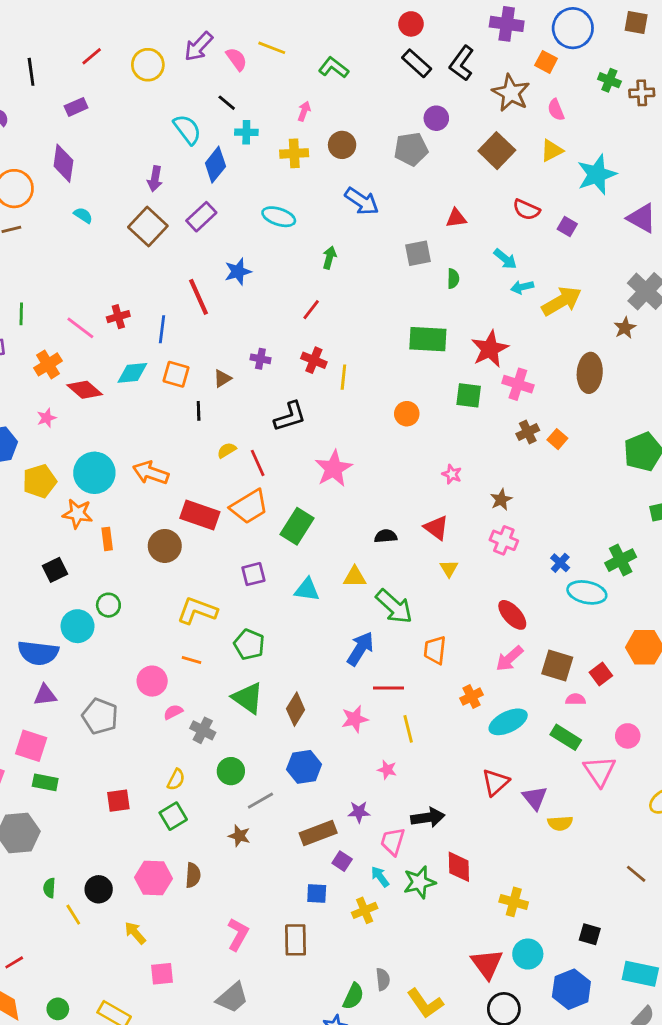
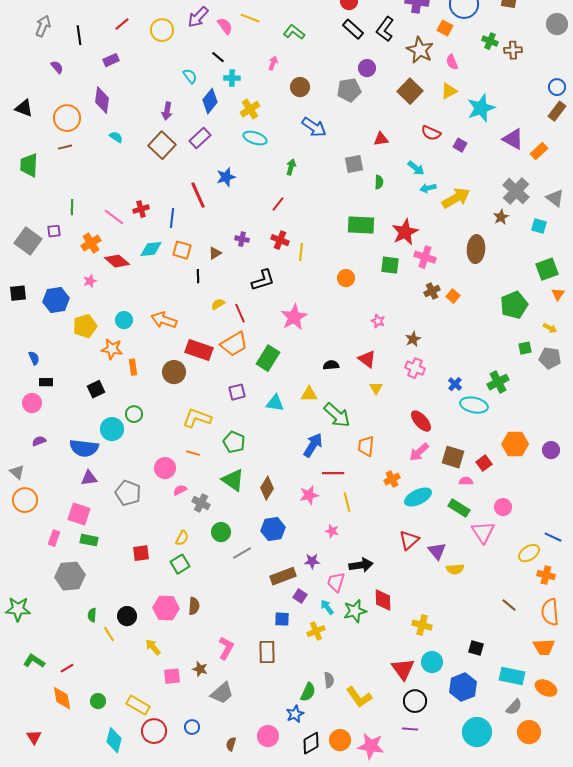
cyan semicircle: (187, 129) -> (190, 76), size x0.7
yellow cross: (294, 153) -> (250, 109), moved, turned -30
cyan circle: (94, 473) -> (124, 320), size x0.6
brown star: (239, 836) -> (200, 669), moved

